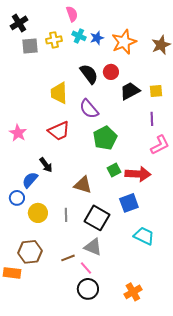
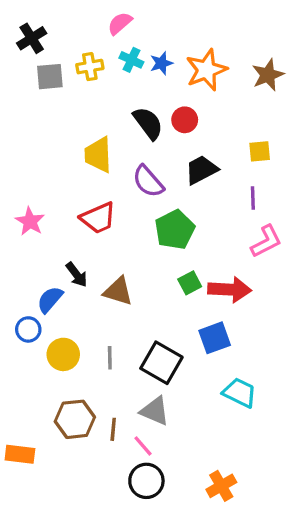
pink semicircle: (72, 14) -> (120, 23), turned -112
black trapezoid: (130, 91) -> (201, 170), moved
brown triangle: (83, 185) -> (118, 291), moved
brown hexagon: (30, 252) -> (75, 419), moved
brown line: (68, 258) -> (113, 429), turned -64

